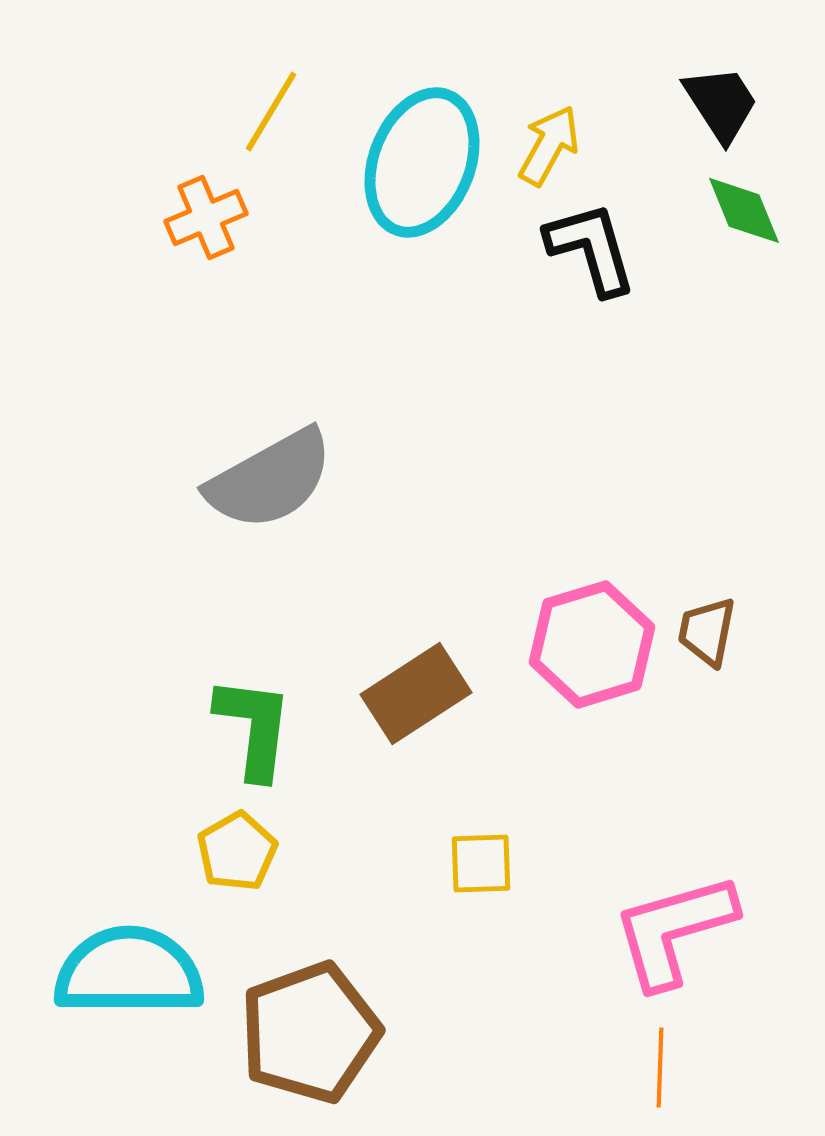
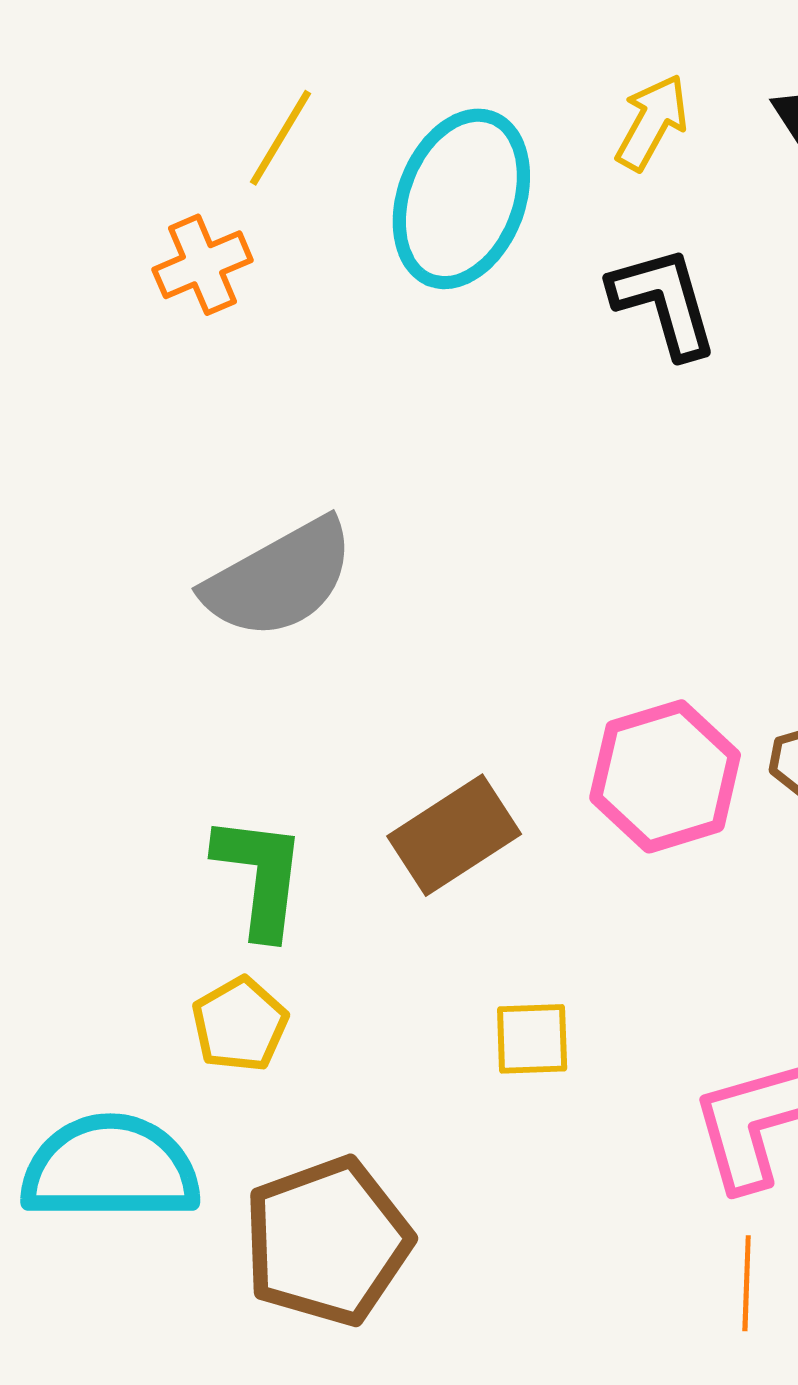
yellow arrow: (549, 145) -> (652, 122), moved

